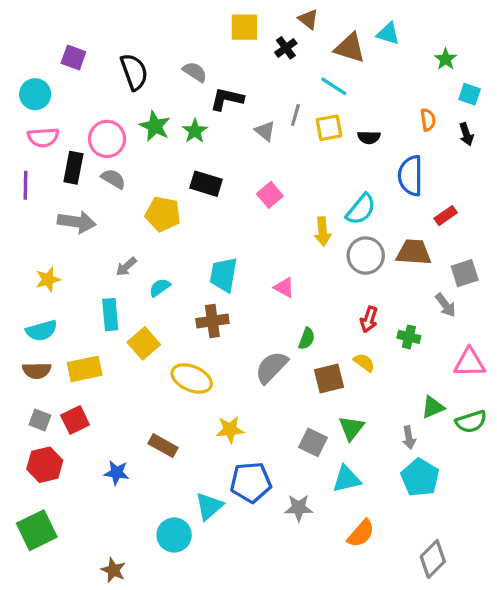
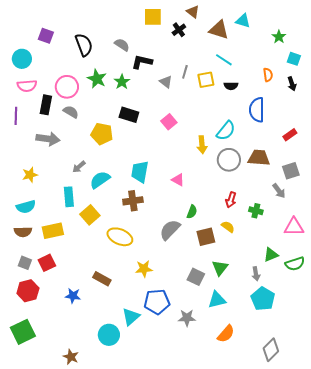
cyan line: (334, 86) -> (224, 60), moved
red rectangle: (446, 216) -> (290, 135), moved
cyan semicircle: (160, 287) -> (100, 180), size x1.5

